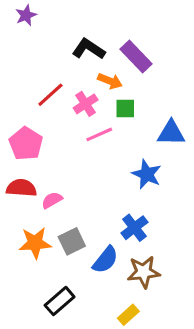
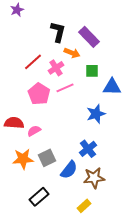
black L-shape: (89, 49) -> (58, 32), turned 70
green square: (125, 108) -> (92, 71), moved
pink pentagon: (26, 144) -> (39, 94), moved
blue star: (147, 174) -> (96, 114), turned 30

